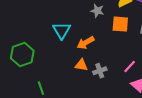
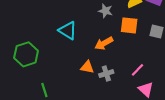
cyan triangle: (62, 30) -> (68, 30), turned -30
orange arrow: (86, 43) -> (104, 43), moved

